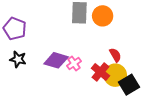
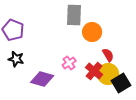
orange circle: (103, 16) -> (92, 32), moved
purple diamond: (56, 60) -> (42, 79), moved

